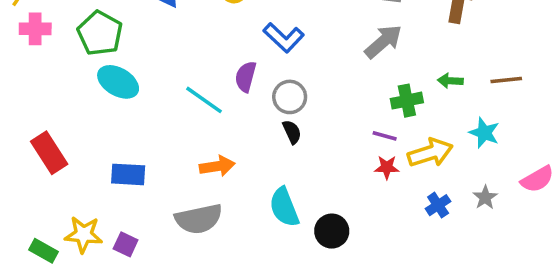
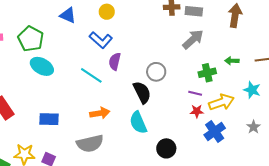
blue L-shape: (284, 38) -> (101, 40), moved
gray circle: (290, 97) -> (156, 72), moved
black semicircle: (292, 132) -> (142, 92), size x1.6
blue cross: (438, 205) -> (215, 131), moved, size x1.5
cyan semicircle: (284, 207) -> (138, 123), moved

